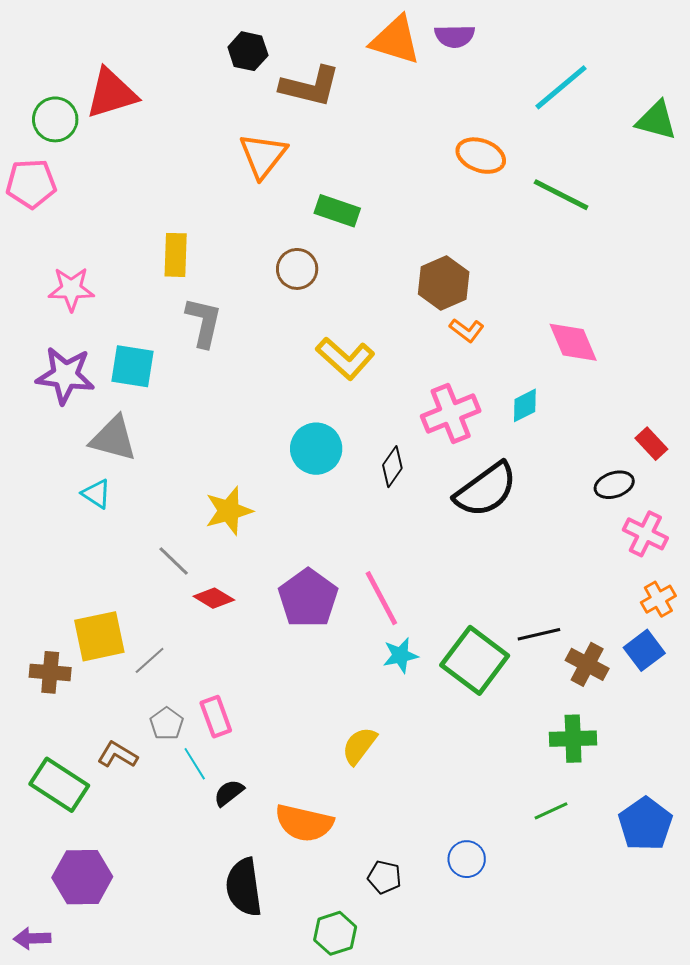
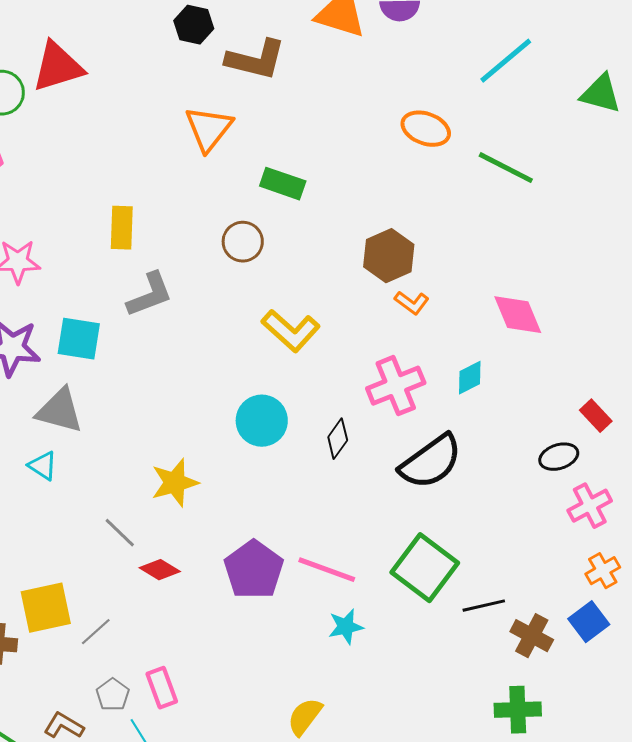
gray L-shape: (204, 322) -> (150, 295), turned 56
pink cross: (645, 534) -> (590, 506), turned 36
pink line: (381, 598) -> (327, 570), turned -42
green square: (475, 660) -> (425, 568), moved

